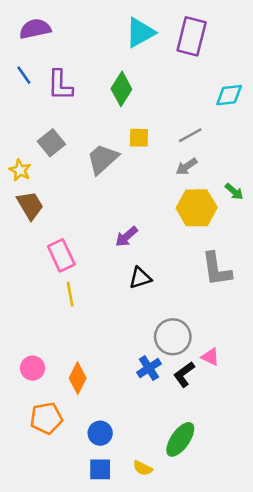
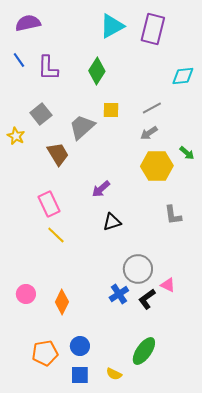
brown trapezoid: (30, 205) -> (58, 154), moved
gray L-shape: (217, 269) -> (173, 215), size x0.7
yellow line: (70, 294) -> (56, 235), turned -36
orange pentagon: (46, 418) -> (45, 353), moved

